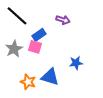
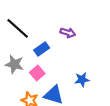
pink square: (35, 47) -> (37, 73), moved, turned 32
gray star: (14, 49) -> (14, 64), turned -30

